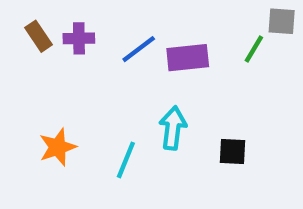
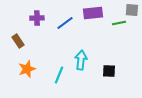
brown rectangle: (38, 36) -> (18, 41), moved
green line: (254, 49) -> (119, 23), turned 48
purple rectangle: (188, 58) -> (93, 13), moved

